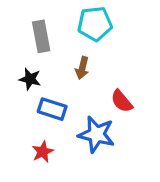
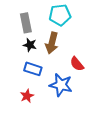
brown arrow: (82, 68) -> (52, 43), size x1.5
black star: (30, 79) -> (30, 45), moved

